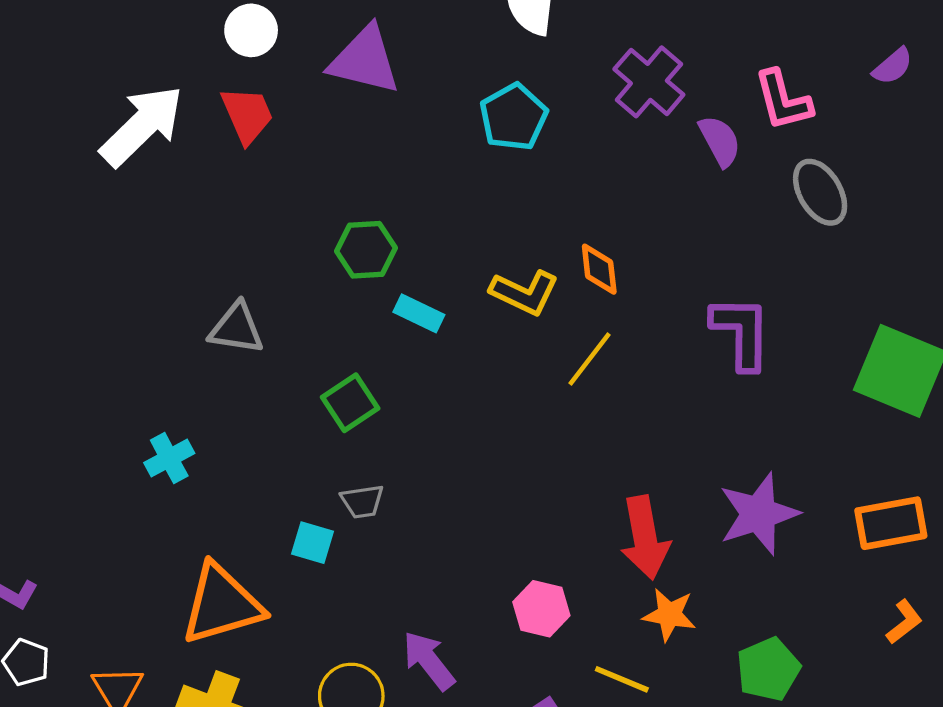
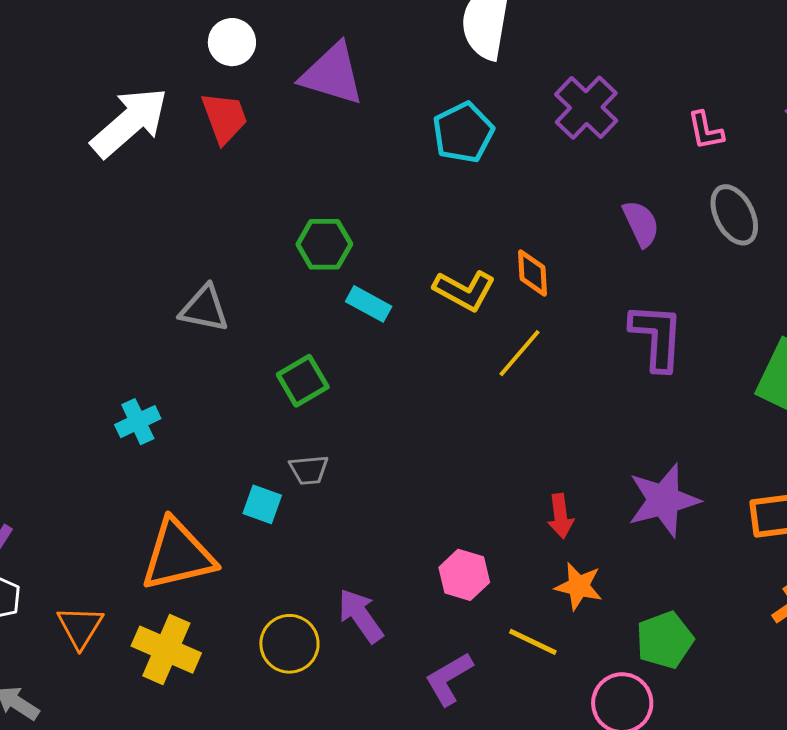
pink L-shape: (783, 100) -> (706, 131), size x0.7
purple semicircle: (720, 141) -> (641, 224), moved
red arrow: (645, 538) -> (561, 516), size x0.6

